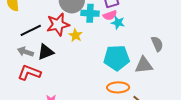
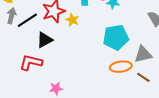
gray arrow: (25, 52) -> (11, 16), moved, turned 91
gray triangle: (144, 65) -> (143, 54), moved

